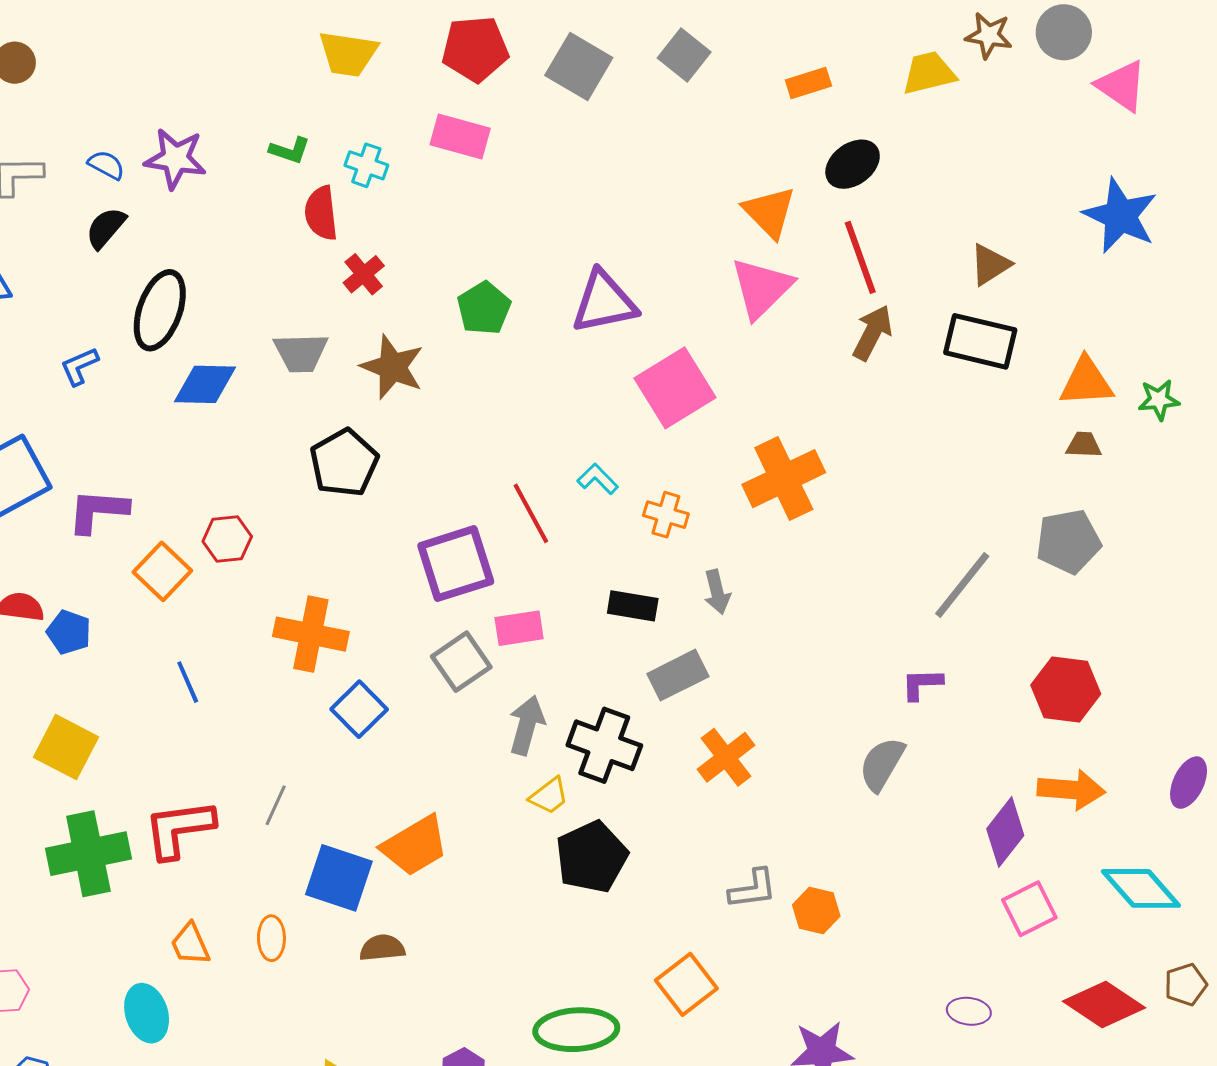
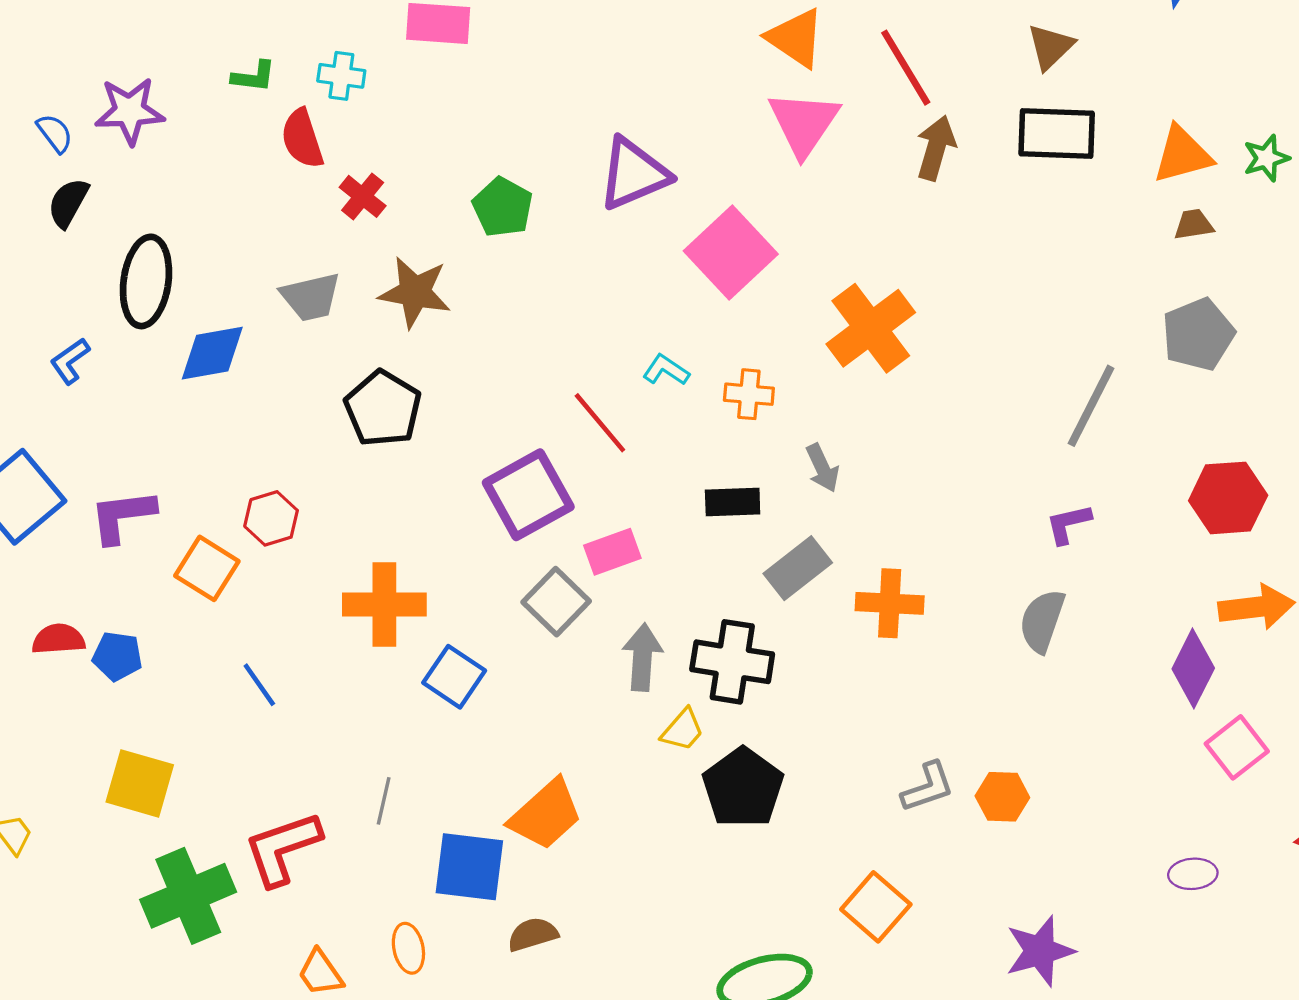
blue semicircle: (106, 165) -> (55, 133), turned 36
orange cross: (726, 757) -> (890, 603), moved, turned -38

